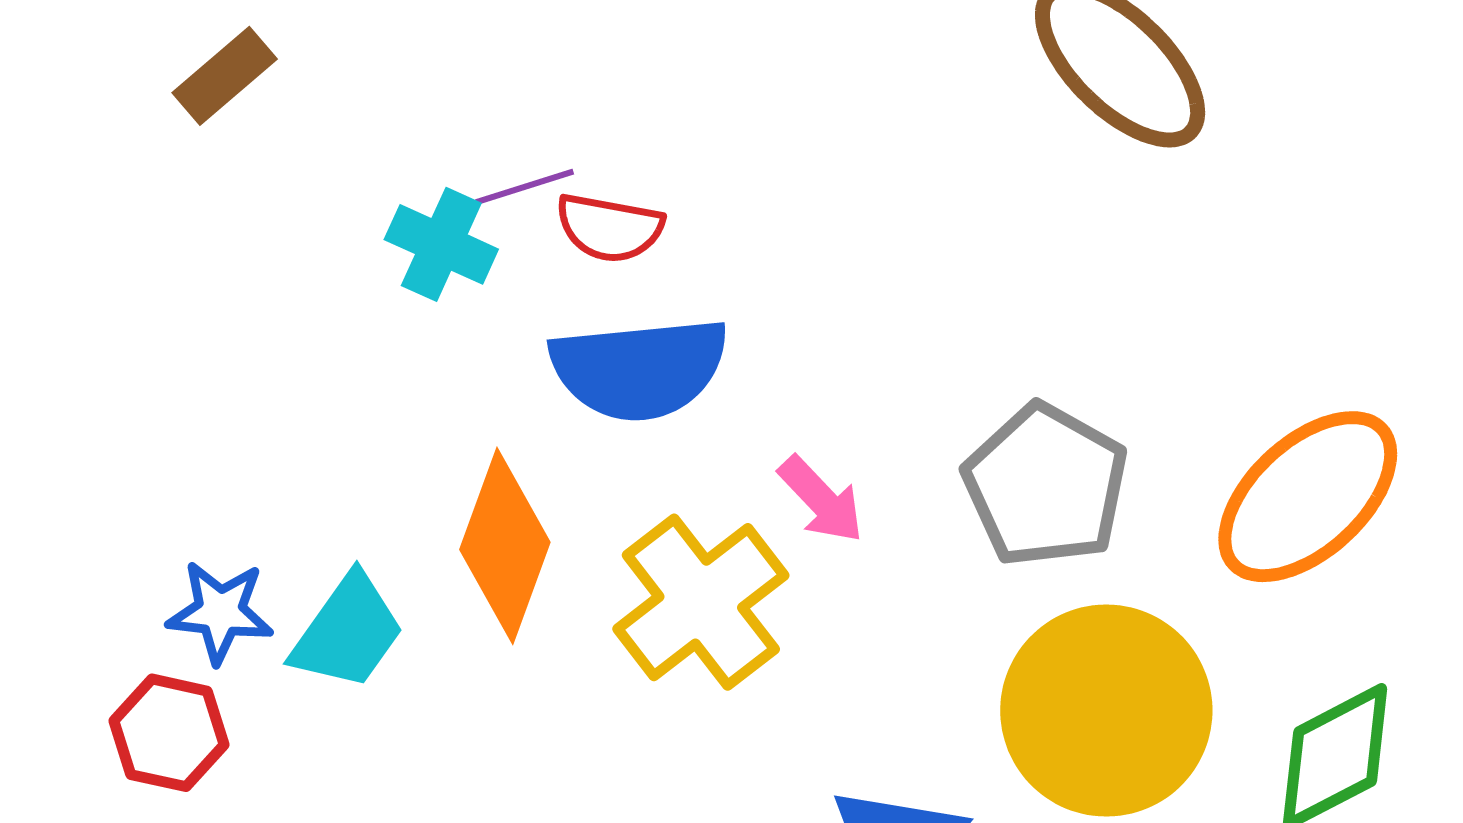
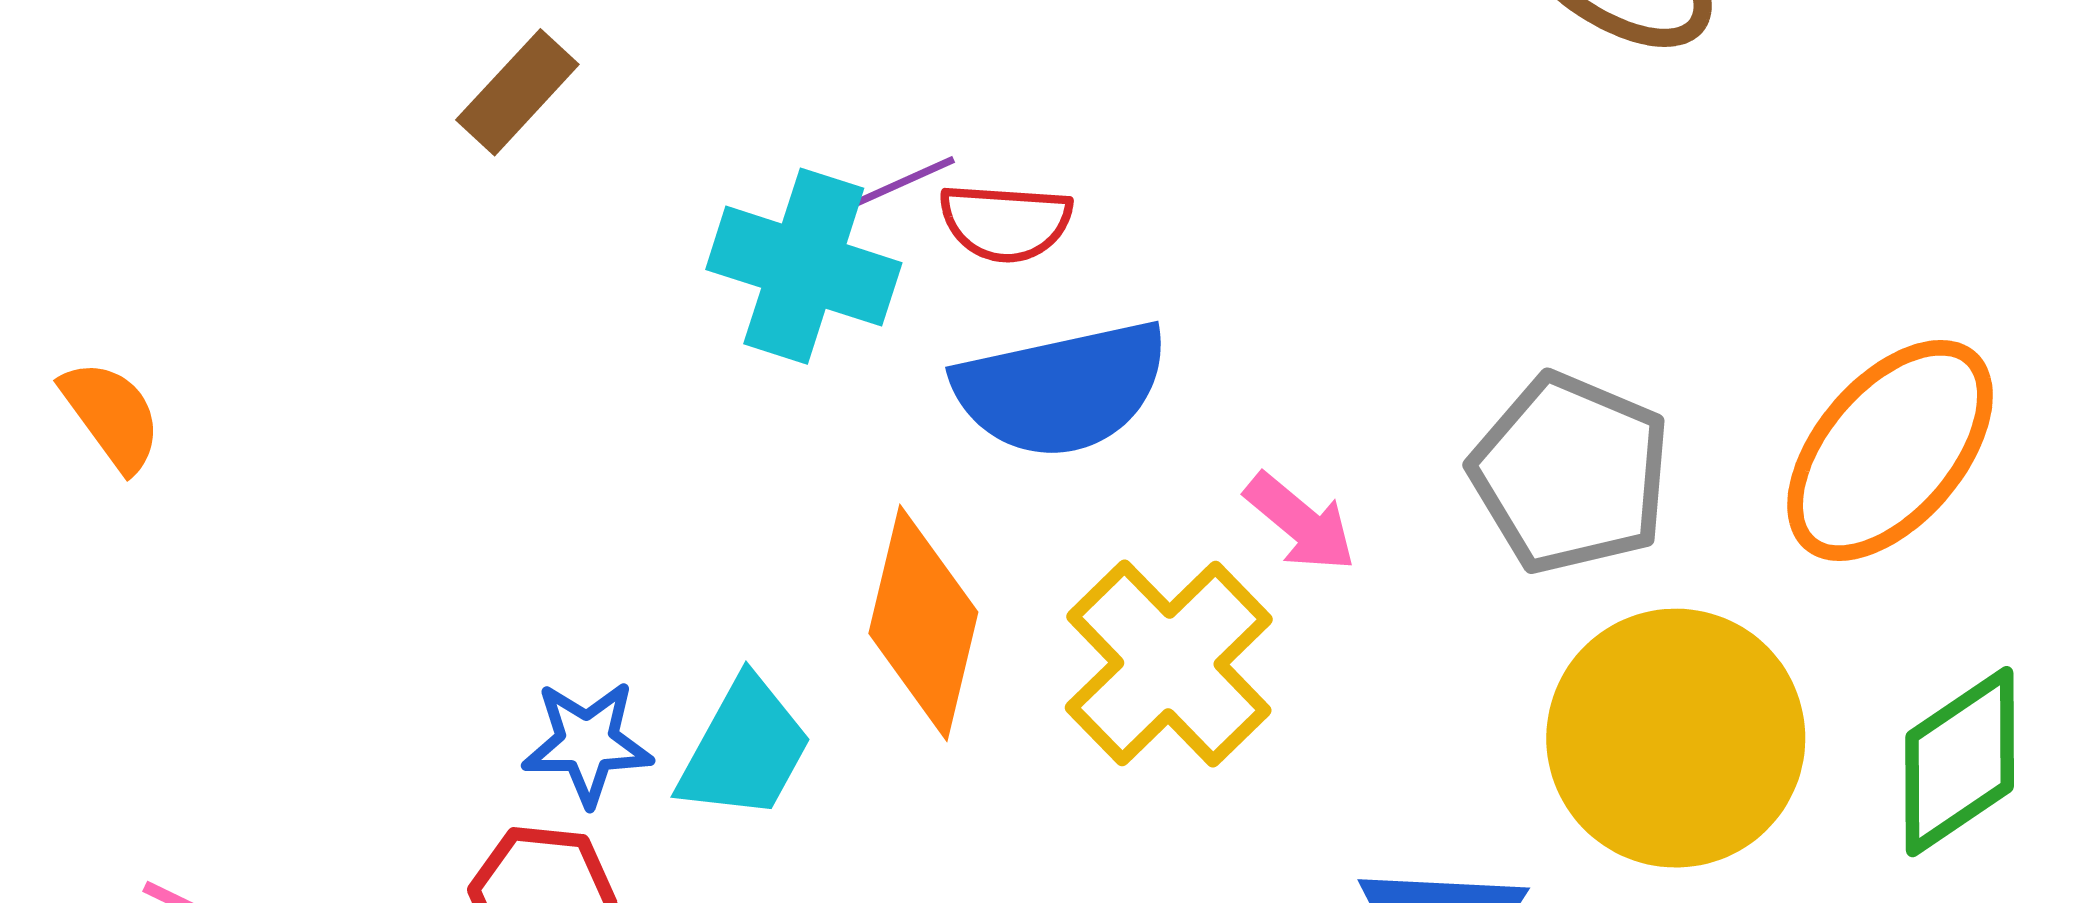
cyan cross: (441, 244) -> (804, 266), size x1.4

